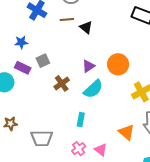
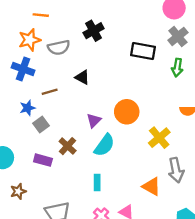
brown line: (67, 20) -> (50, 92), moved
blue star: (21, 42) -> (27, 108), moved
purple rectangle: (23, 68) -> (43, 160), moved
brown star: (10, 124) -> (18, 191), moved

